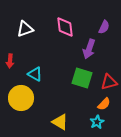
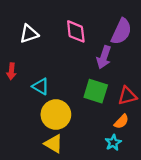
purple semicircle: (104, 27) -> (121, 31), size x1.6
yellow circle: (21, 98) -> (56, 115), moved
yellow triangle: (60, 122) -> (54, 144), moved

